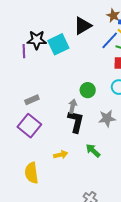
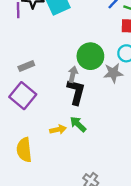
green circle: (88, 90) -> (90, 56), size x1.5
gray star: (107, 118) -> (113, 73), moved
green arrow: (93, 151) -> (78, 124), moved

